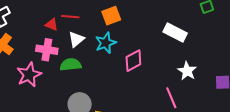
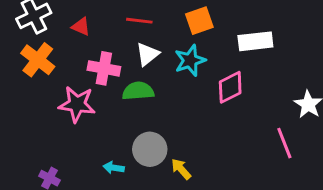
red triangle: (52, 25) -> (81, 27), moved
white rectangle: (175, 32) -> (255, 41), moved, turned -35
pink star: (29, 75) -> (77, 104), turned 30

